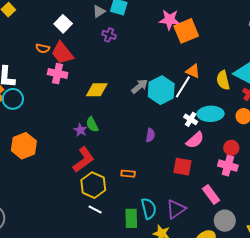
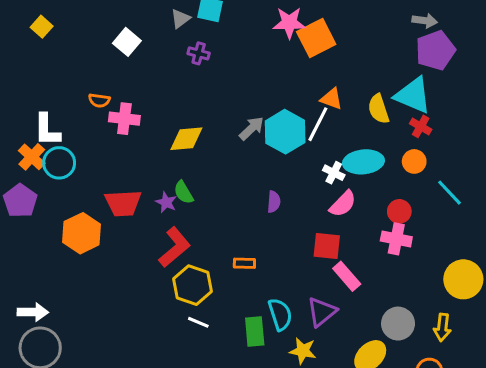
orange semicircle: (43, 48) -> (99, 100), moved
red trapezoid: (62, 53) -> (123, 203), moved, turned -50
pink rectangle: (211, 195) -> (347, 276), moved

